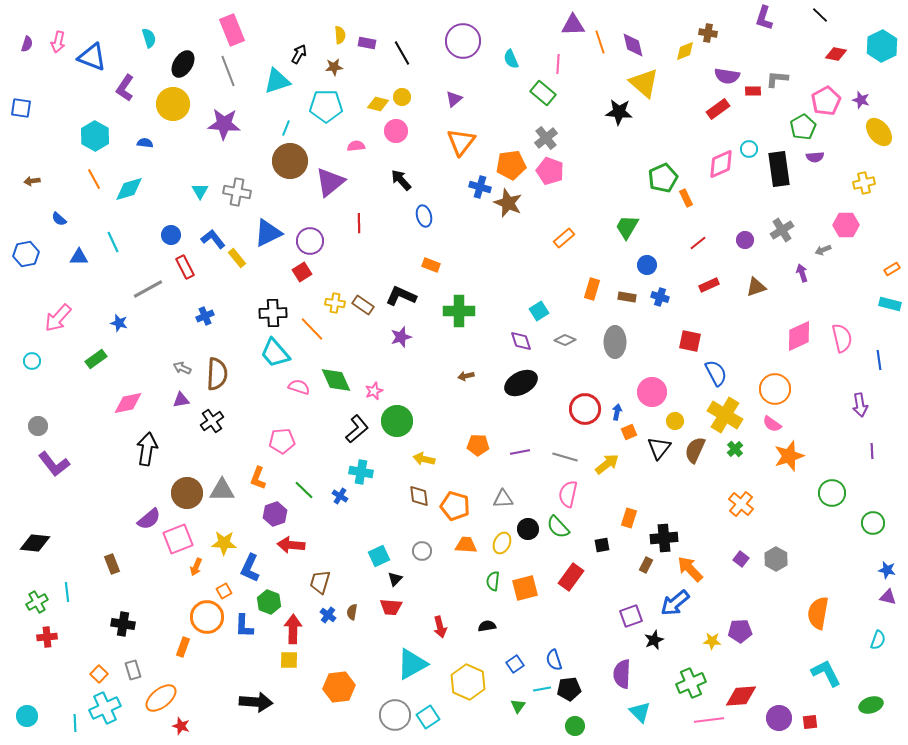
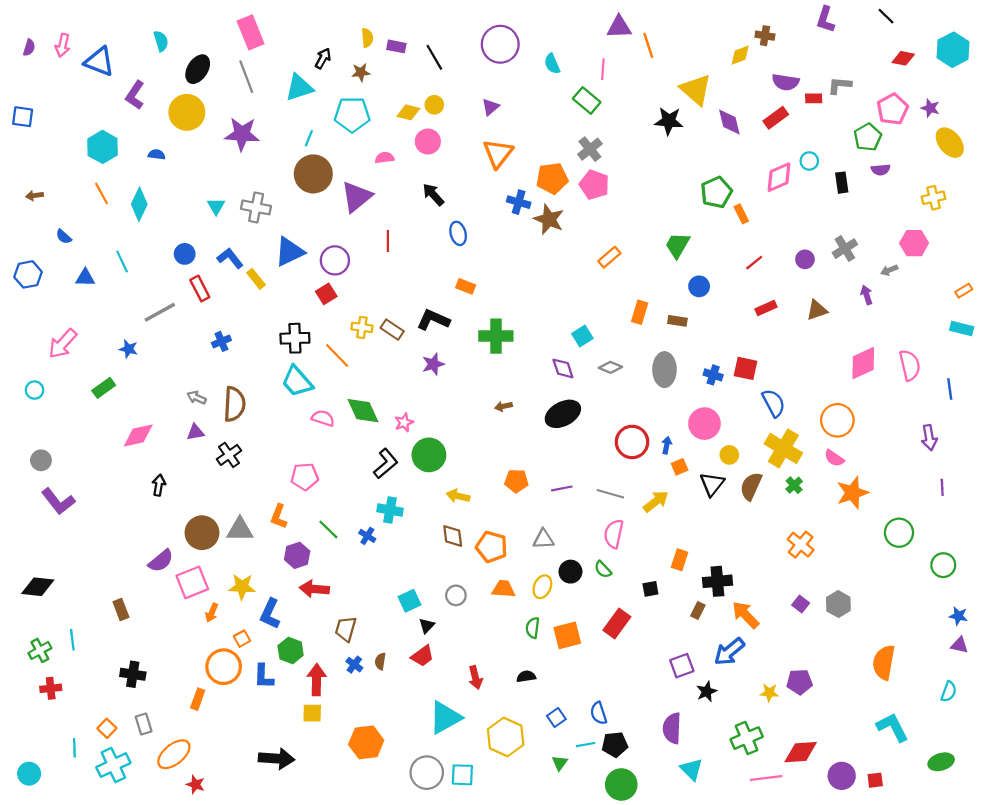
purple diamond: (633, 45) -> (729, 122), moved
black rectangle: (779, 169) -> (842, 183), size x0.6
cyan diamond: (129, 189) -> (139, 204), turned -48
blue cross: (660, 297) -> (713, 375), moved
black arrow: (147, 449) -> (159, 485), size x0.6
green semicircle: (558, 527) -> (603, 569), size x0.7
red trapezoid: (391, 607) -> (422, 656), turned -40
cyan square: (428, 717) -> (462, 775), turned 35
cyan line: (75, 723) -> (74, 748), moved
green circle: (575, 726) -> (621, 784), size x1.5

